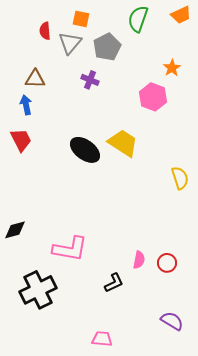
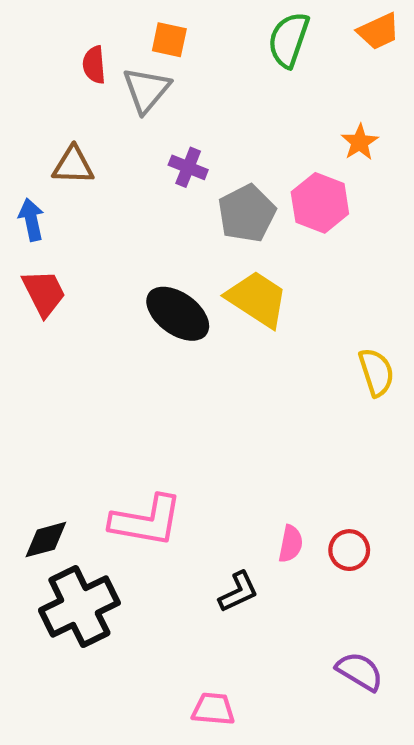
gray pentagon: (107, 47) -> (247, 213), moved
blue arrow: (26, 105) -> (31, 220), moved
black diamond: (15, 230) -> (46, 540), moved

